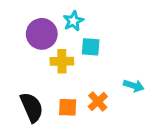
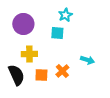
cyan star: (73, 21) -> (65, 15), moved
yellow cross: (62, 61) -> (29, 54), moved

